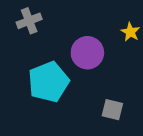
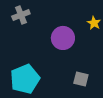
cyan pentagon: (49, 82) -> (25, 79), moved

